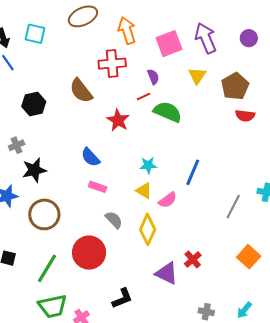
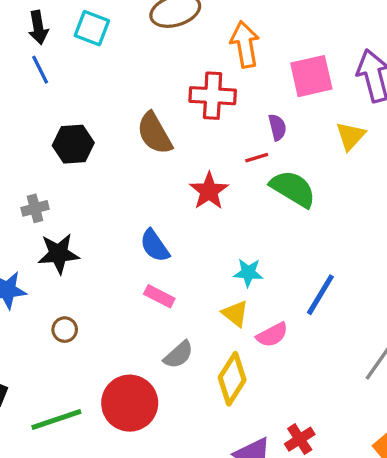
brown circle: (44, 214) -> (65, 330), size x0.5
gray semicircle: (114, 220) -> (179, 355), turned 84
green line: (47, 268) -> (56, 420), turned 32

